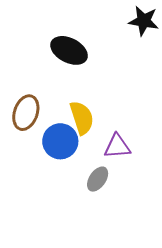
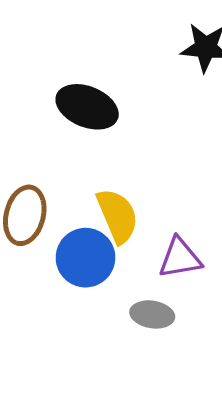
gray ellipse: (98, 179) -> (152, 314), turned 70

